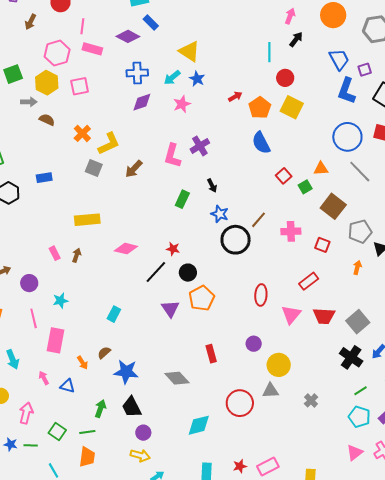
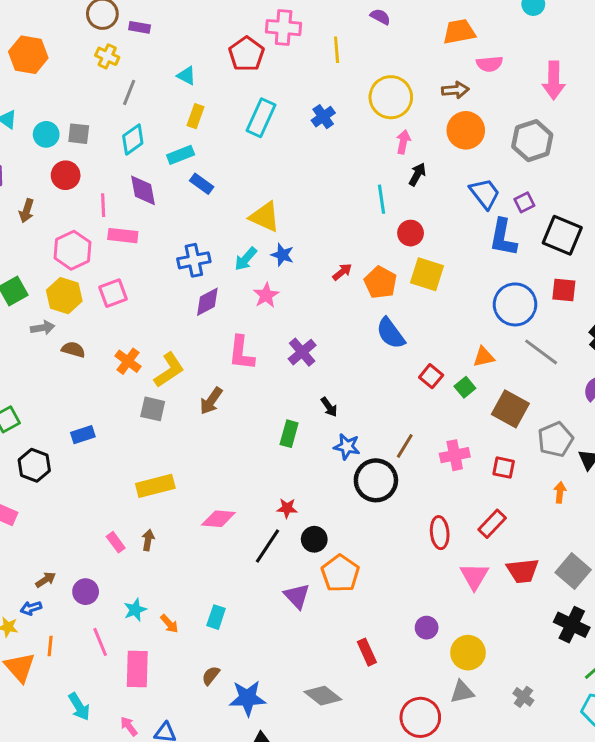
purple diamond: (128, 36) -> (143, 190), moved, turned 60
pink L-shape: (172, 156) -> (241, 353), moved
red ellipse: (261, 295) -> (440, 533), moved
orange arrow: (83, 363) -> (169, 624), moved

